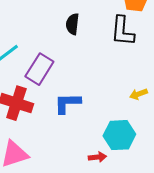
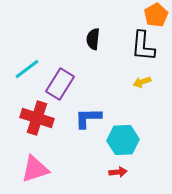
yellow arrow: (138, 94) -> (142, 82), moved
cyan hexagon: (119, 135) -> (123, 140), moved

